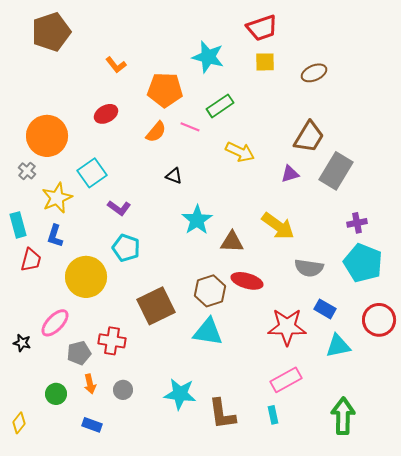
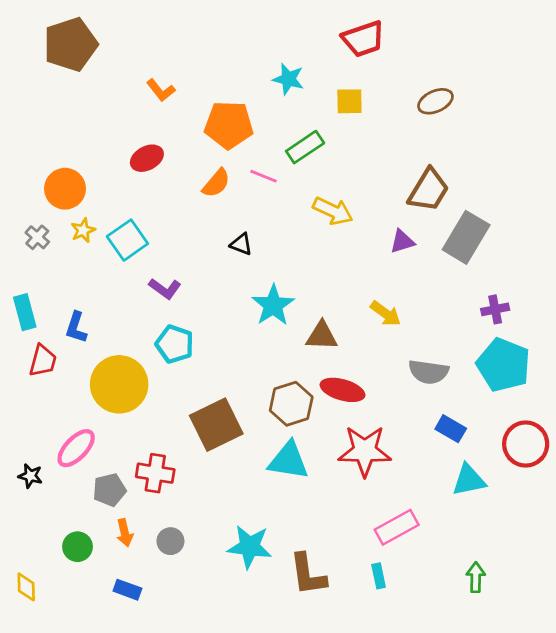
cyan star: (208, 57) -> (288, 79), size x0.7
yellow square: (265, 62) -> (349, 101), moved
orange circle: (47, 136) -> (65, 189), size x0.7
yellow star: (57, 198) -> (83, 230), moved, size x0.6
yellow arrow: (278, 226) -> (386, 314), size x0.7
red star: (287, 327) -> (365, 451), moved
green arrow: (343, 416) -> (476, 577), size x0.6
yellow diamond: (19, 423) -> (26, 587), turned -40

